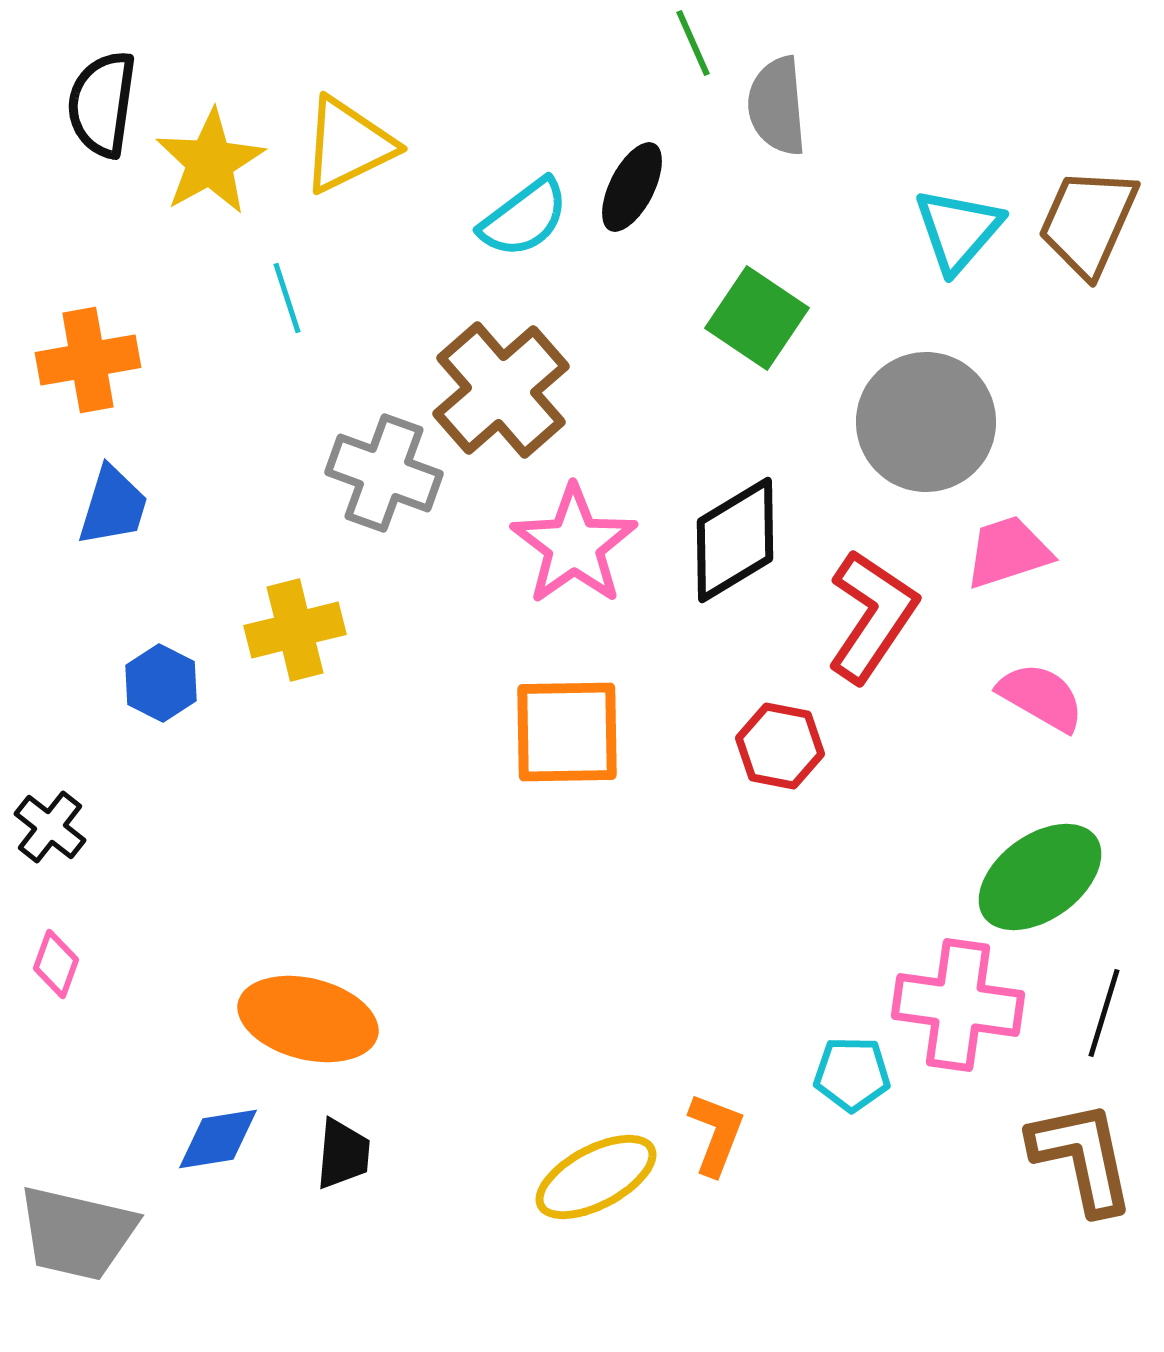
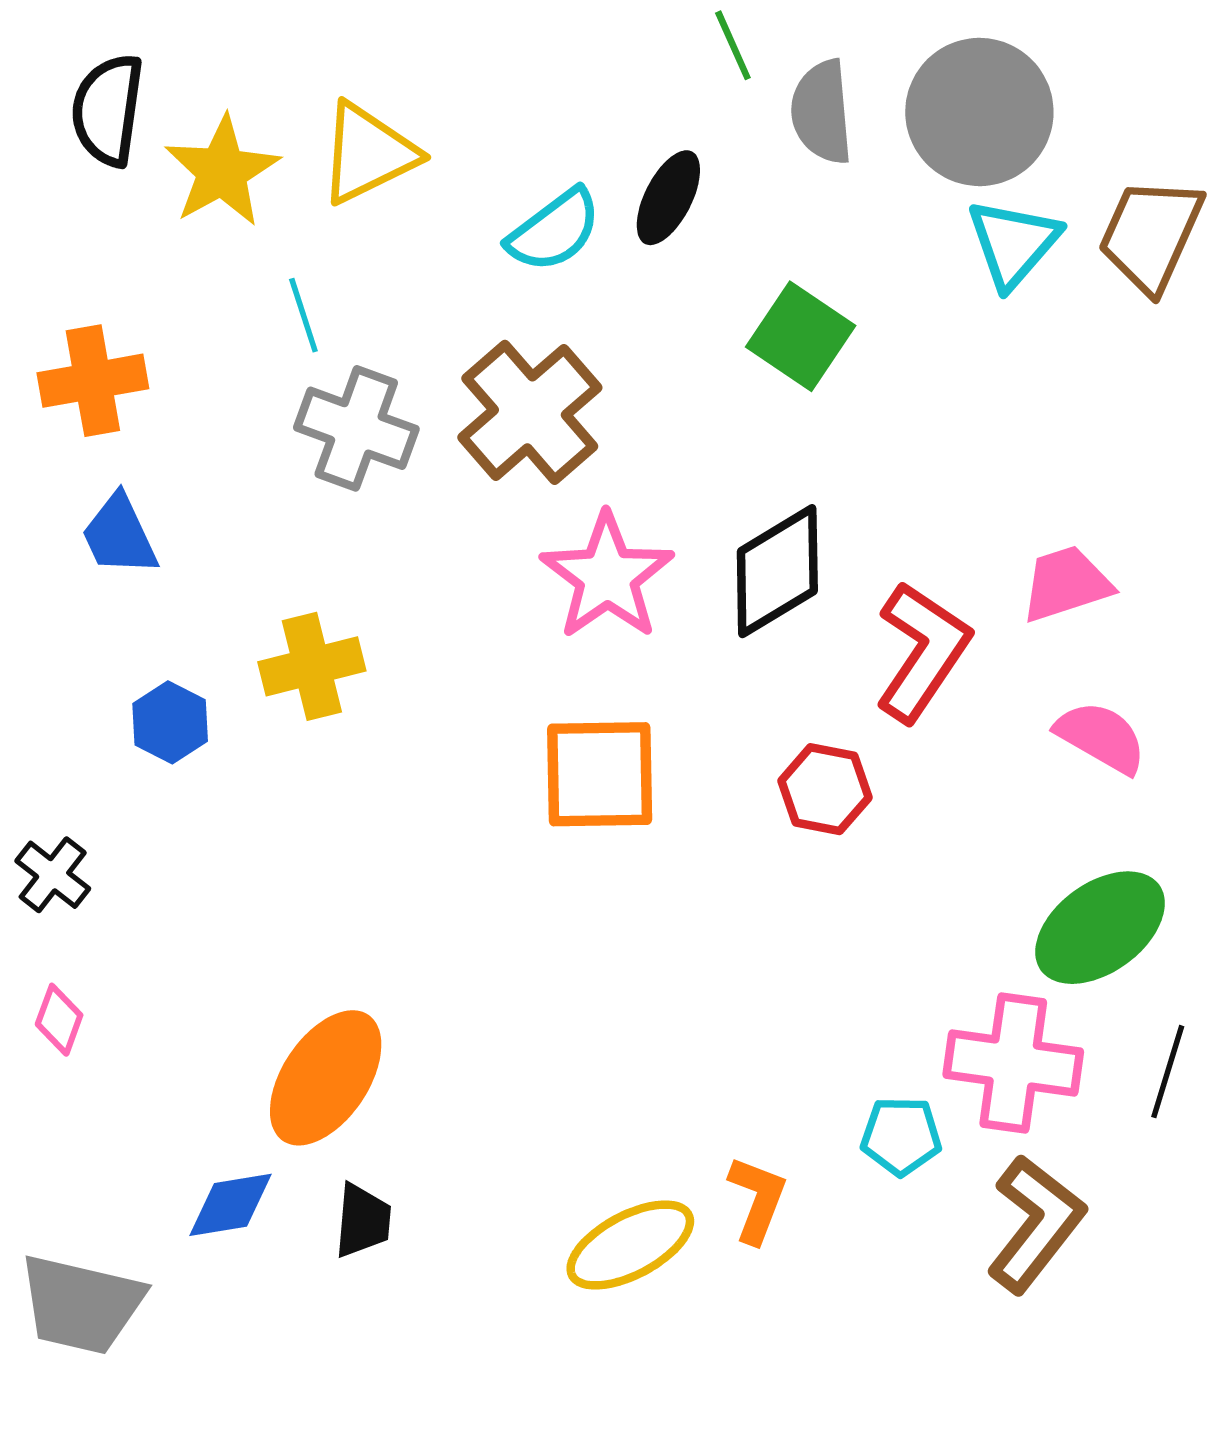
gray circle: (926, 422) -> (979, 112), moved
gray cross: (384, 473) -> (356, 428), moved
blue trapezoid: (113, 506) -> (119, 535), turned 138
orange ellipse: (308, 1019) -> (326, 1078), turned -70
brown L-shape: (1082, 1157) -> (1035, 1224), moved, turned 50

